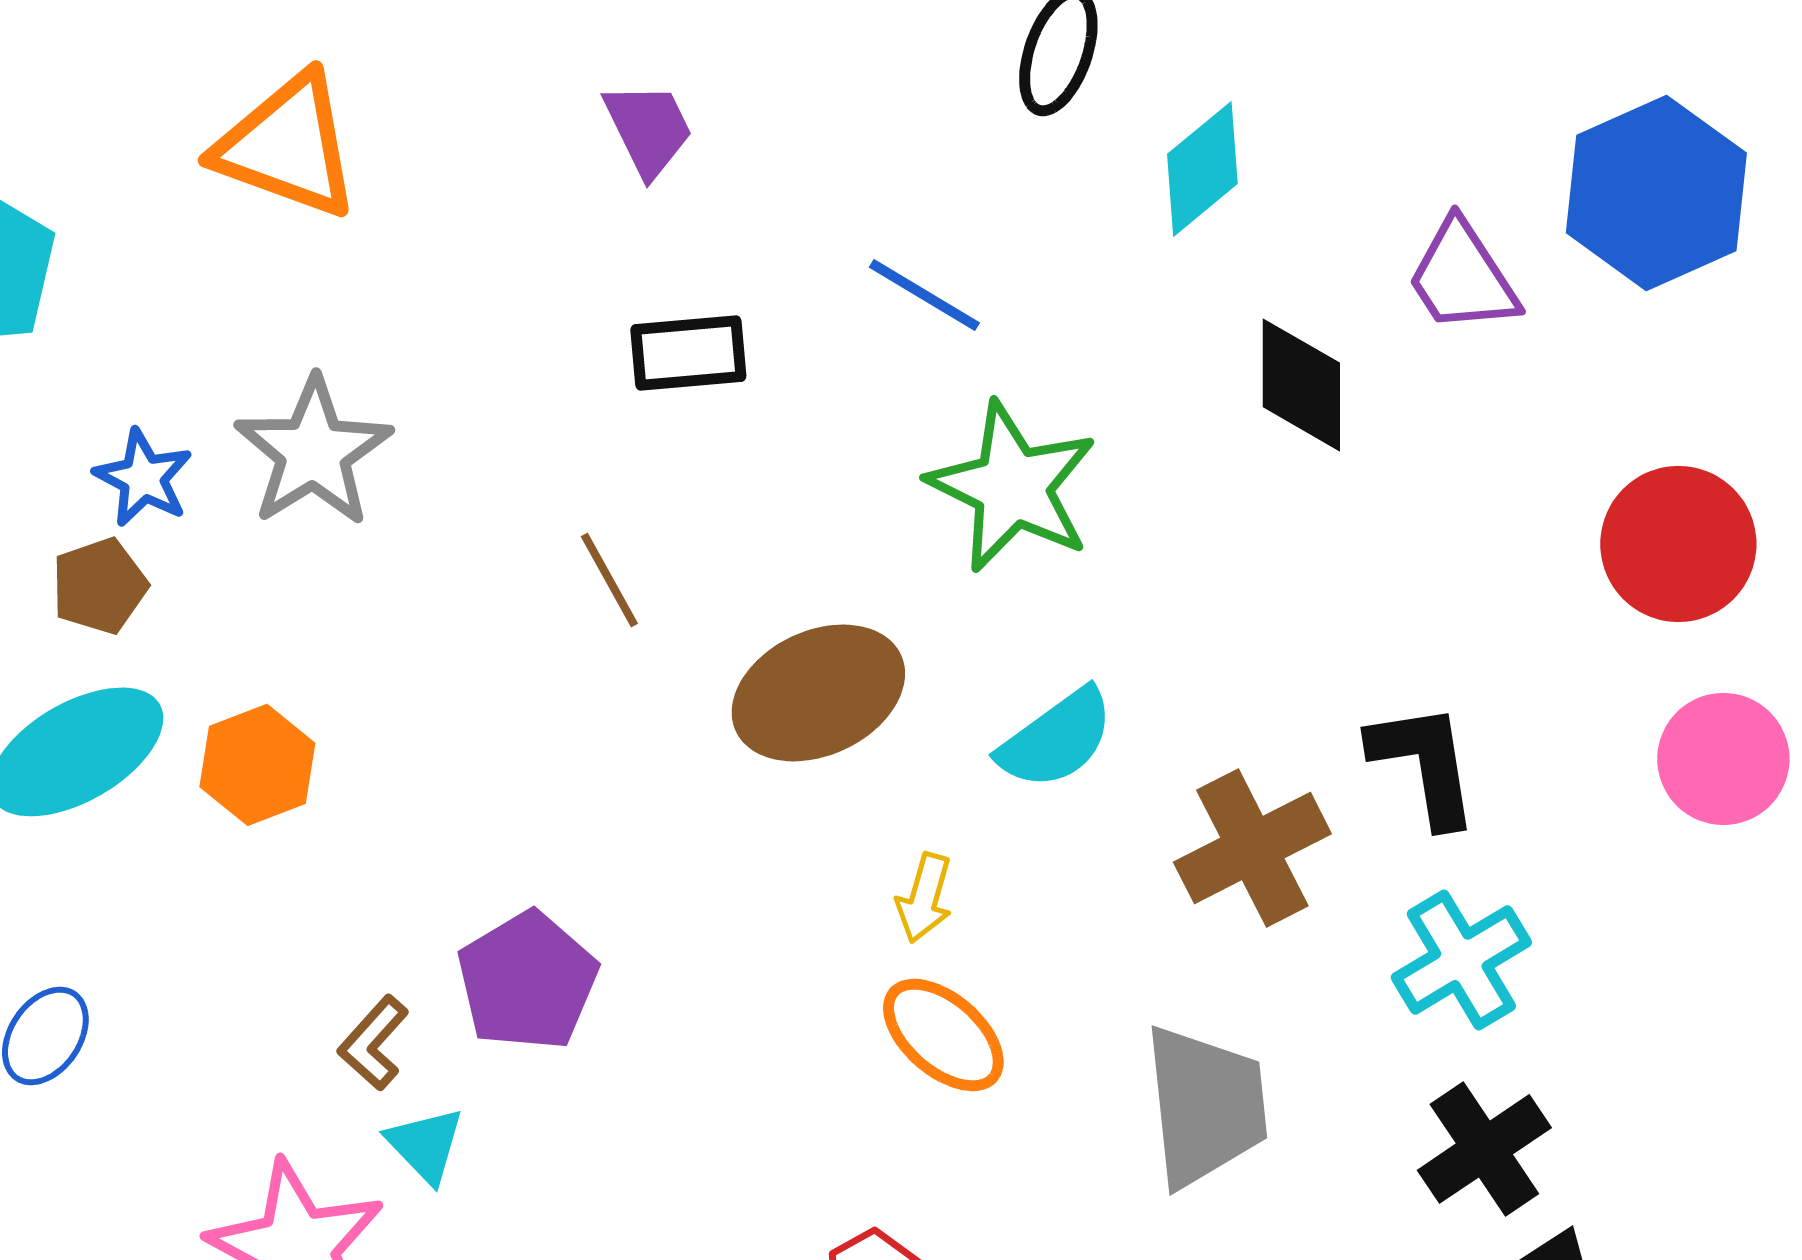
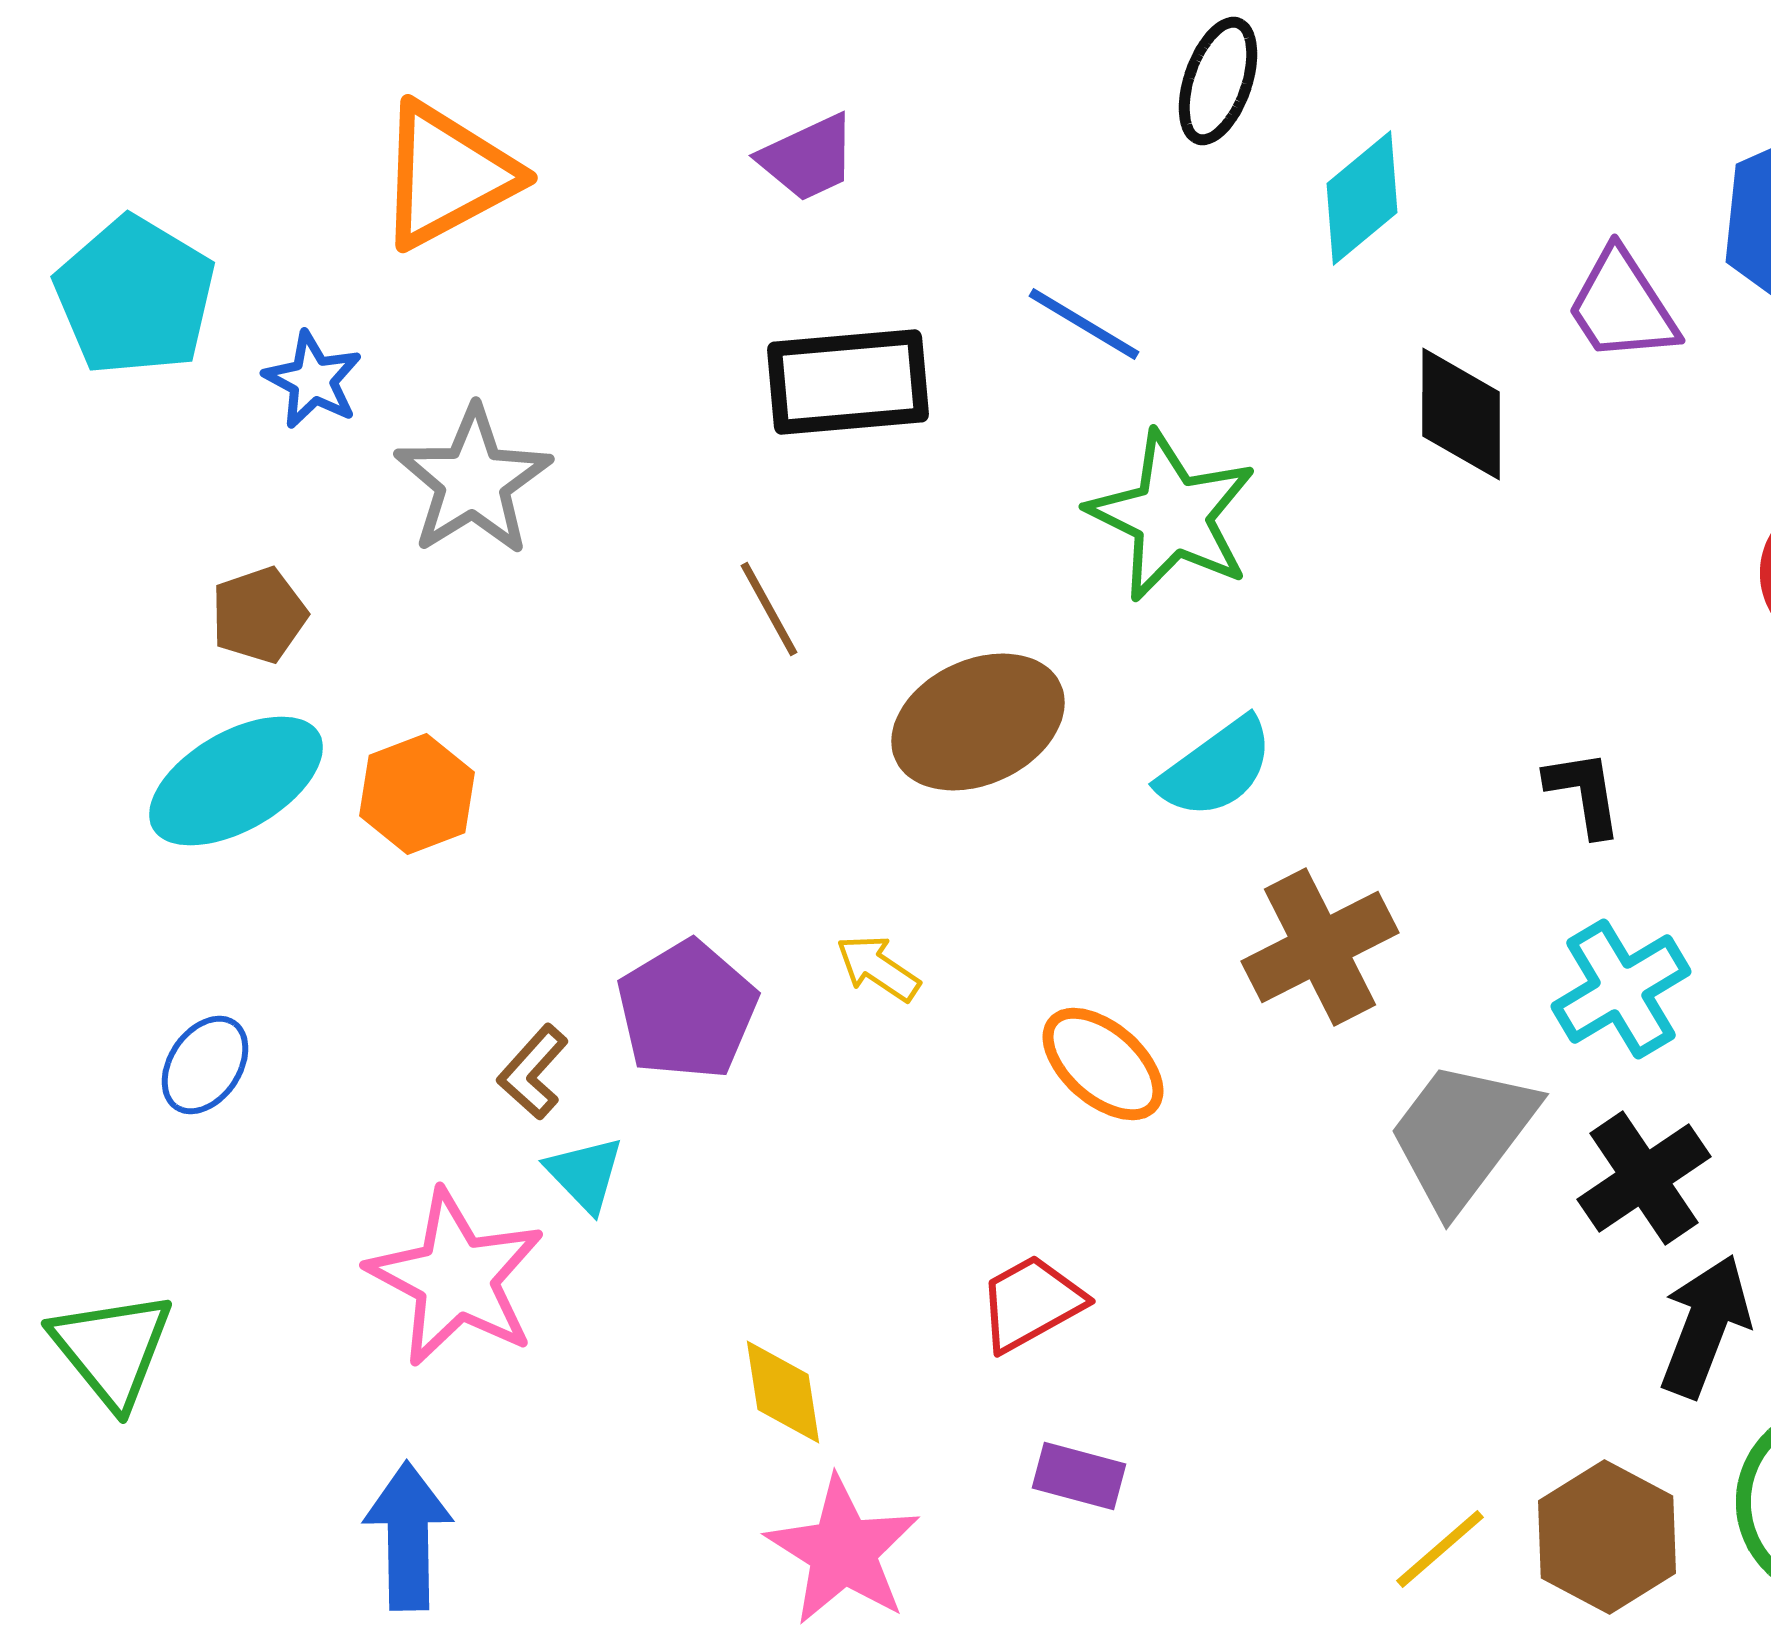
purple trapezoid: (648, 129) -> (808, 158), turned 91
orange triangle: (287, 146) -> (447, 175), turned -48
black rectangle: (688, 353) -> (848, 382), size x1.4
blue star: (143, 478) -> (313, 380), moved
black L-shape: (1424, 764) -> (1584, 793), size x0.7
brown cross: (1252, 848) -> (1320, 947), moved
yellow arrow: (924, 898) -> (878, 968), moved, turned 108
gray trapezoid: (1205, 1106) -> (1462, 1135), moved, turned -137

